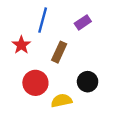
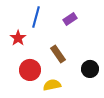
brown rectangle: (59, 52) -> (58, 54), moved, turned -60
black circle: (88, 82) -> (90, 69), moved

